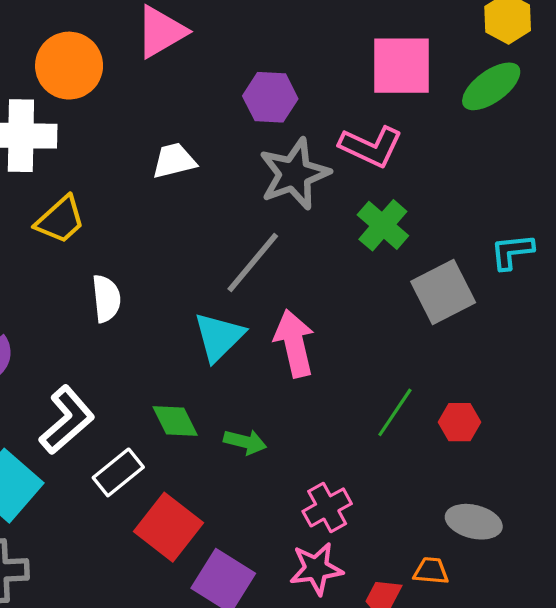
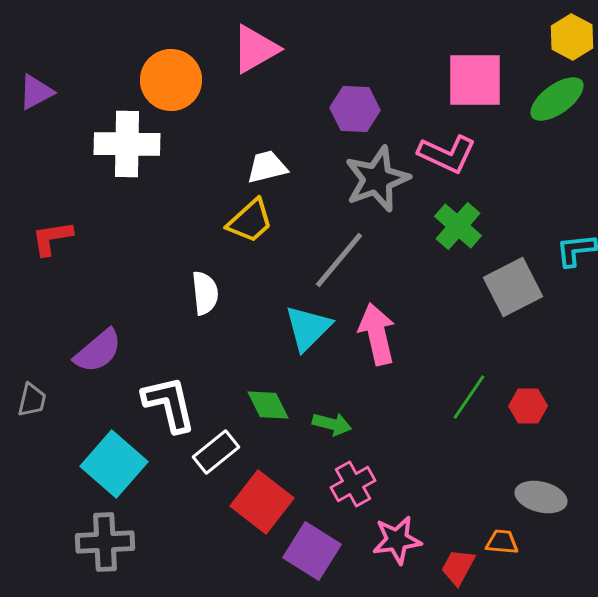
yellow trapezoid: (60, 220) -> (250, 221), moved
white L-shape: (67, 420) -> (169, 404), turned -62
pink cross: (327, 507) -> (353, 484), moved

